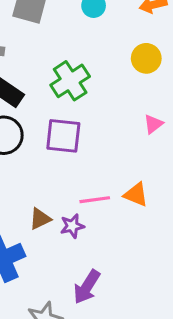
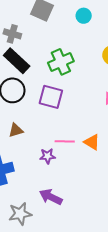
brown triangle: (40, 219) -> (16, 130), moved
purple arrow: (87, 287) -> (51, 197), turned 75

